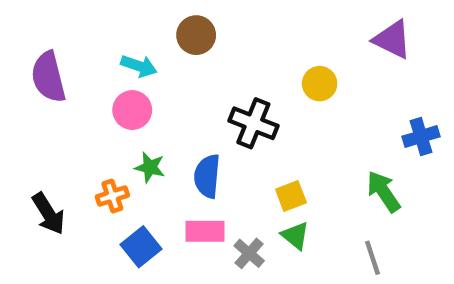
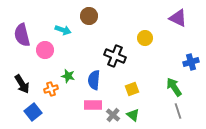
pink circle: (132, 110) -> (45, 50), moved
black arrow: (48, 214) -> (22, 84), moved
green triangle: (295, 236) -> (133, 115), moved
blue square: (141, 247) -> (33, 112), moved
gray line: (372, 258) -> (178, 111), moved

